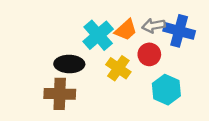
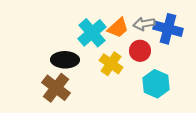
brown cross: (60, 94) -> (56, 88), turned 36

